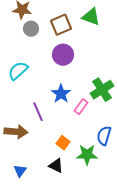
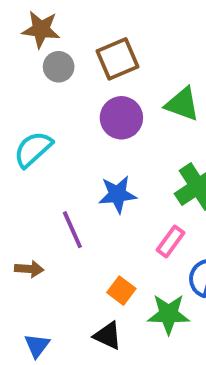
green triangle: (91, 17) -> (182, 104), moved
blue star: (61, 94) -> (117, 194), turned 30
pink rectangle: (81, 107) -> (170, 241), moved
brown arrow: (16, 132) -> (29, 269), size x0.6

